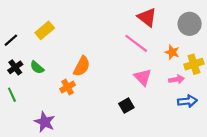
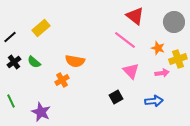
orange semicircle: (82, 66) -> (75, 61), turned 72
green line: (12, 95) -> (11, 101), moved
blue arrow: (187, 101) -> (154, 101), moved

